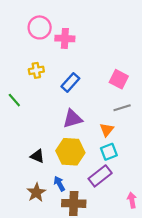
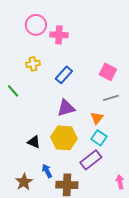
cyan square: (109, 152) -> (99, 138), turned -35
blue arrow: (59, 184) -> (47, 171), moved
brown star: (36, 192) -> (24, 182), moved

